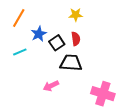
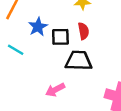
black square: (57, 43) -> (60, 37), turned 35
cyan line: (20, 52) -> (16, 50), turned 56

